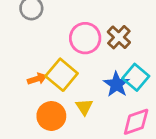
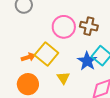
brown cross: (119, 37) -> (89, 26), turned -30
orange circle: (51, 116) -> (28, 84), moved

